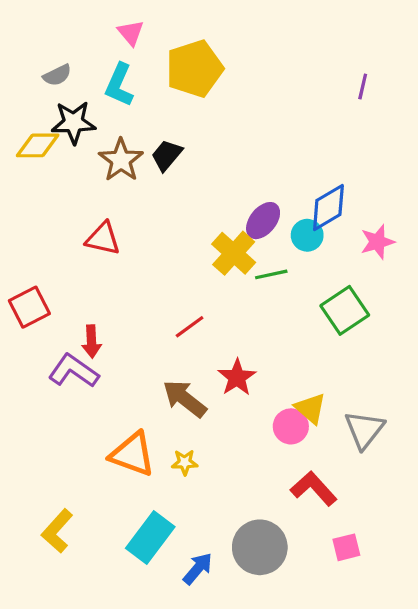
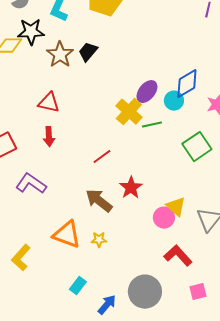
red arrow: (91, 341) -> (49, 137), moved
yellow L-shape: (57, 531) -> (21, 258), moved
cyan rectangle: (150, 538) -> (78, 286), size x0.6

